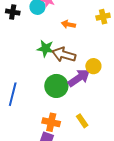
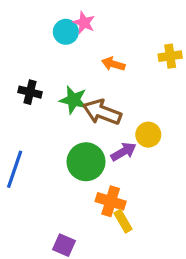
black cross: (13, 12) -> (30, 92), moved
purple arrow: (79, 78) -> (124, 152), size x0.7
orange cross: (51, 122) -> (111, 201), moved

